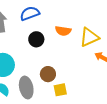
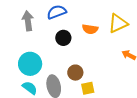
yellow triangle: (89, 37) -> (118, 23), moved

